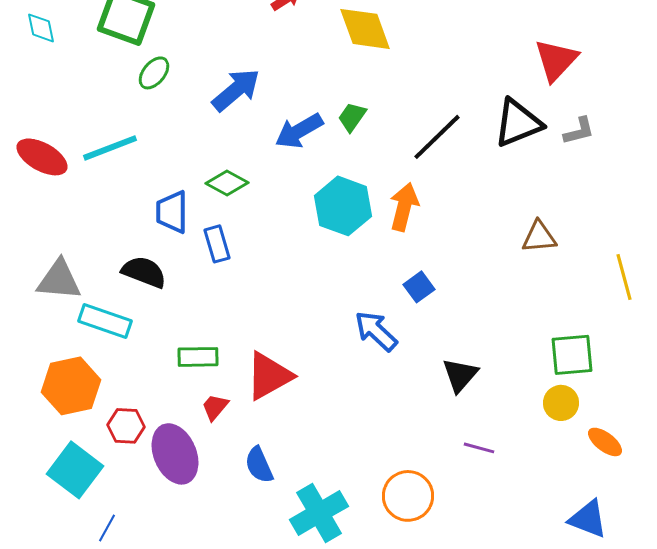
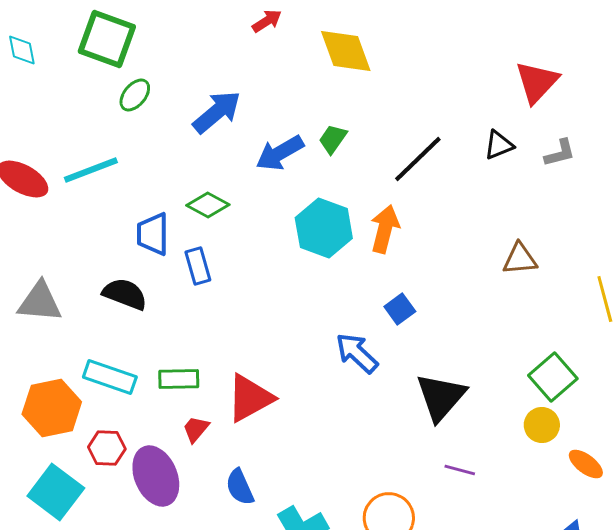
black triangle: (518, 123) -> (499, 145), size x0.6
cyan rectangle: (105, 321) -> (110, 377), moved
green square: (572, 355) -> (553, 377), turned -36
black triangle: (460, 375) -> (441, 397), size x1.4

